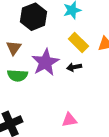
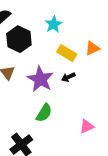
green semicircle: (17, 75) -> (44, 113), moved, turned -48
pink triangle: (69, 120) -> (87, 126), moved

